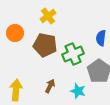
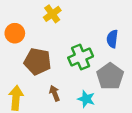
brown pentagon: (45, 45) -> (37, 62), moved
brown arrow: (50, 86) -> (54, 93), turned -48

